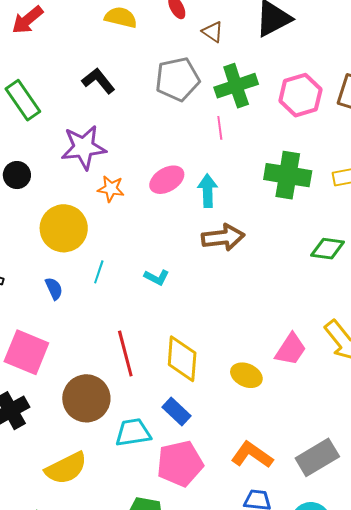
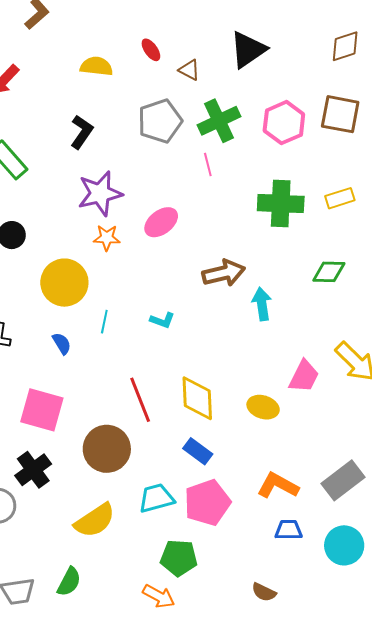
black L-shape: (98, 81) -> (82, 132), turned 80
purple star: (84, 147) -> (100, 193), moved
cyan arrow: (208, 191) -> (262, 304), moved
cyan trapezoid: (133, 432) -> (156, 498), moved

